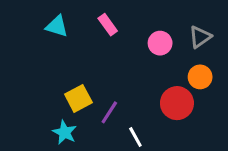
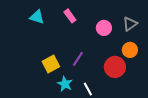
purple line: (109, 112) -> (78, 59), moved
cyan star: (65, 132) -> (65, 84), moved

